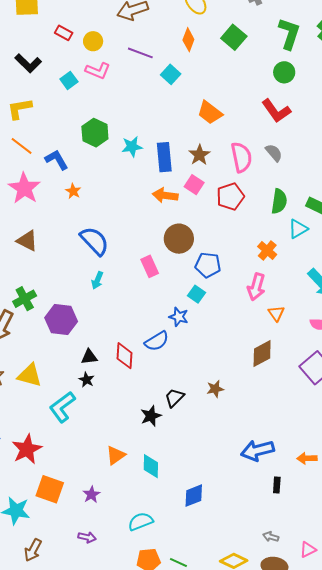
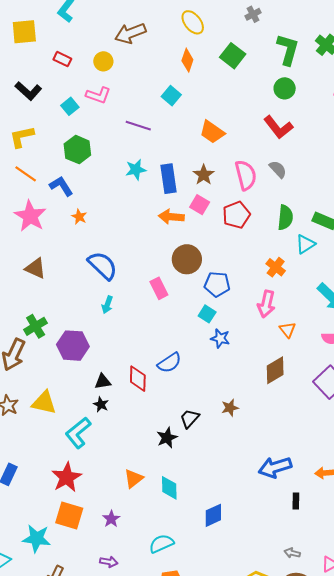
yellow circle: (93, 41) -> (103, 61), moved
purple line: (140, 53) -> (138, 126), moved
green hexagon: (95, 133) -> (77, 150), moved
blue star: (179, 317) -> (220, 338), moved
red star: (27, 449) -> (67, 477), moved

